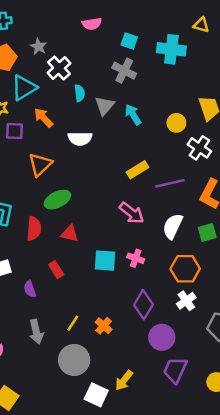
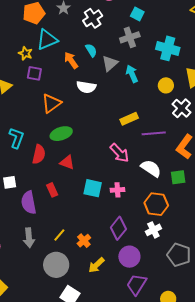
cyan cross: (171, 49) -> (168, 48), moved
white cross: (59, 68) -> (93, 18), moved
gray cross: (124, 71) -> (130, 37), turned 36
cyan semicircle: (80, 93) -> (91, 50), turned -32
orange arrow: (43, 118) -> (71, 60), moved
white semicircle: (173, 226) -> (151, 168), turned 90
pink cross: (136, 258) -> (117, 190), turned -32
purple semicircle: (30, 289) -> (29, 203), size x1.6
yellow arrow: (124, 380) -> (96, 265), moved

